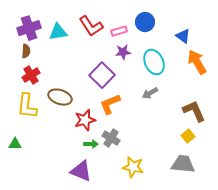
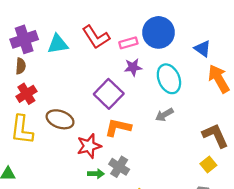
blue circle: (145, 22) -> (159, 32), size x1.4
orange L-shape: (110, 104) -> (118, 127), turned 35

